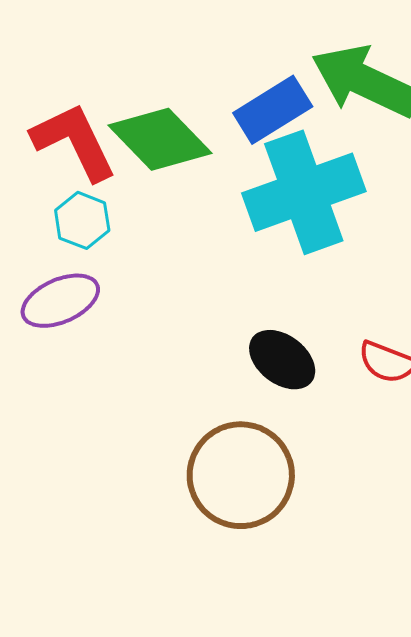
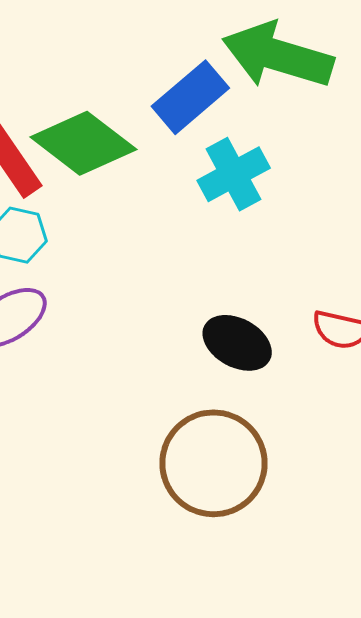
cyan cross: (304, 192) -> (234, 174), size x0.6

